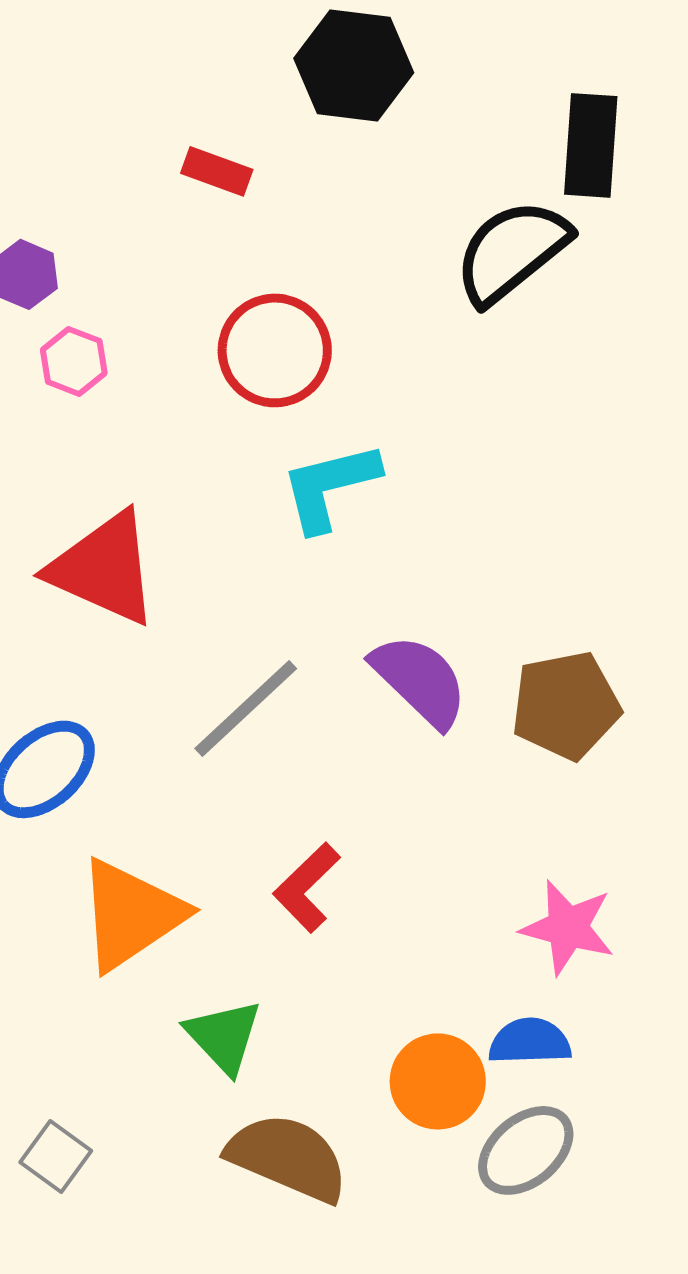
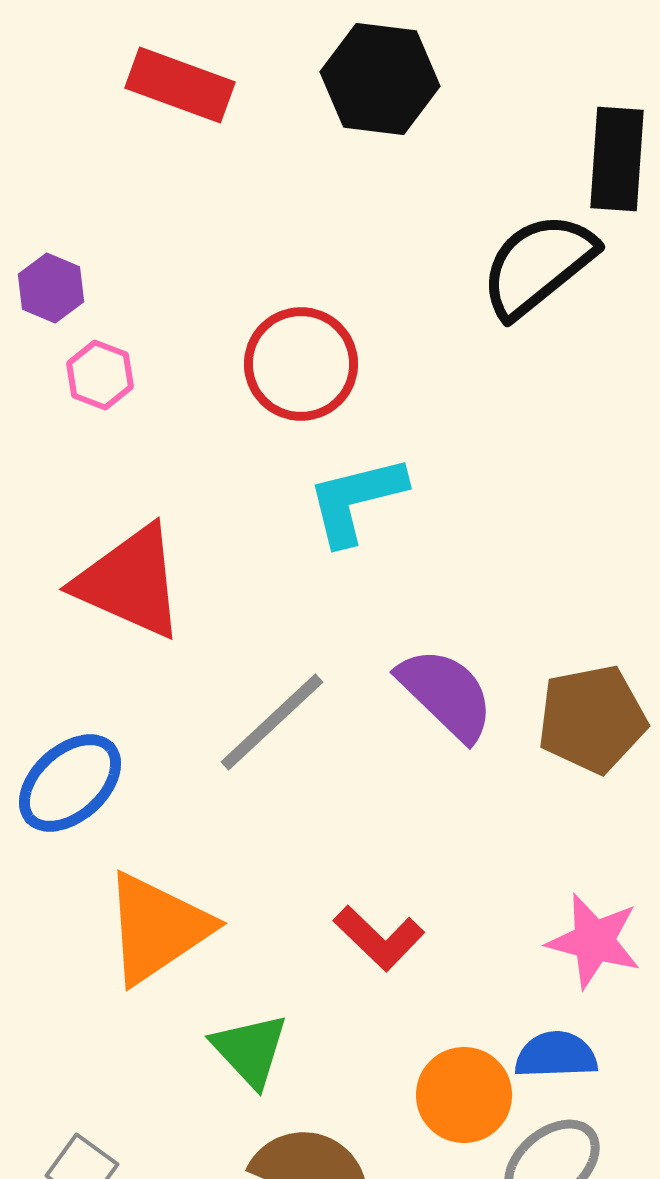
red rectangle: (217, 171) -> (180, 85), moved, size x1.5
red L-shape: (307, 887) -> (379, 938), moved, turned -92

